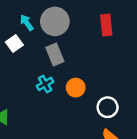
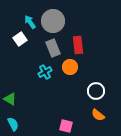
red rectangle: (106, 25) -> (78, 45), moved
orange circle: (76, 88) -> (70, 67), moved

